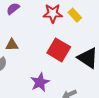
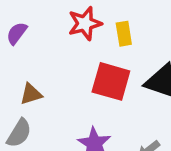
yellow rectangle: (75, 15) -> (124, 34), moved, turned 48

